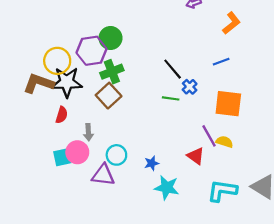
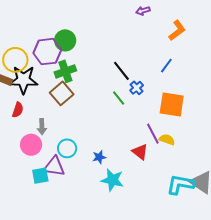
blue line: (221, 62) -> (166, 66), turned -35
green line: (171, 98) -> (119, 98), turned 42
cyan square: (62, 157) -> (40, 176), moved
cyan L-shape: (222, 191) -> (180, 184), moved

